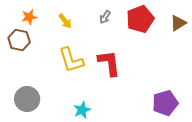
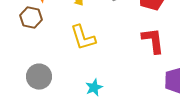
red L-shape: (109, 63) -> (153, 41), moved

